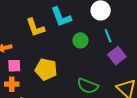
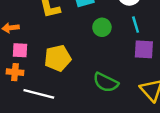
purple square: (117, 56) -> (144, 49), turned 36
yellow pentagon: (46, 69) -> (58, 58), turned -30

